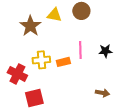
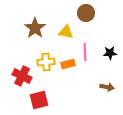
yellow triangle: (54, 15) -> (66, 32), moved
brown arrow: (102, 93) -> (107, 87), moved

